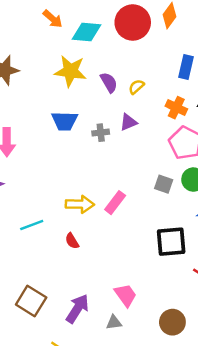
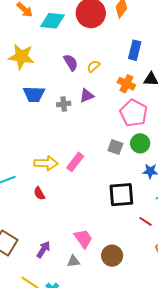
yellow star: (70, 71) -> (21, 57), moved
purple arrow: (77, 309) -> (43, 249), size x0.7
brown circle: (172, 322) -> (112, 256), moved

